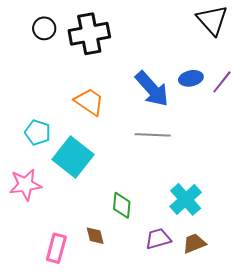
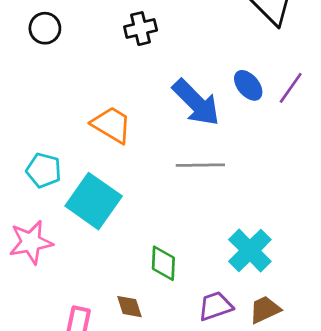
black cross: (89, 34) -> (141, 29), moved, size x0.6
blue ellipse: (191, 78) -> (248, 85), turned 65

